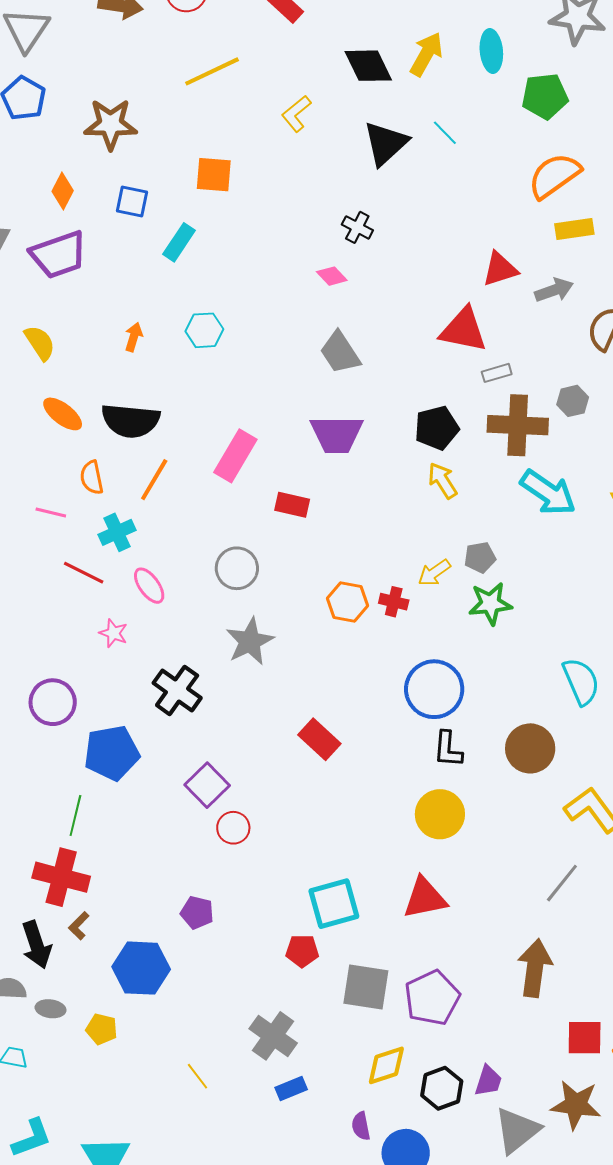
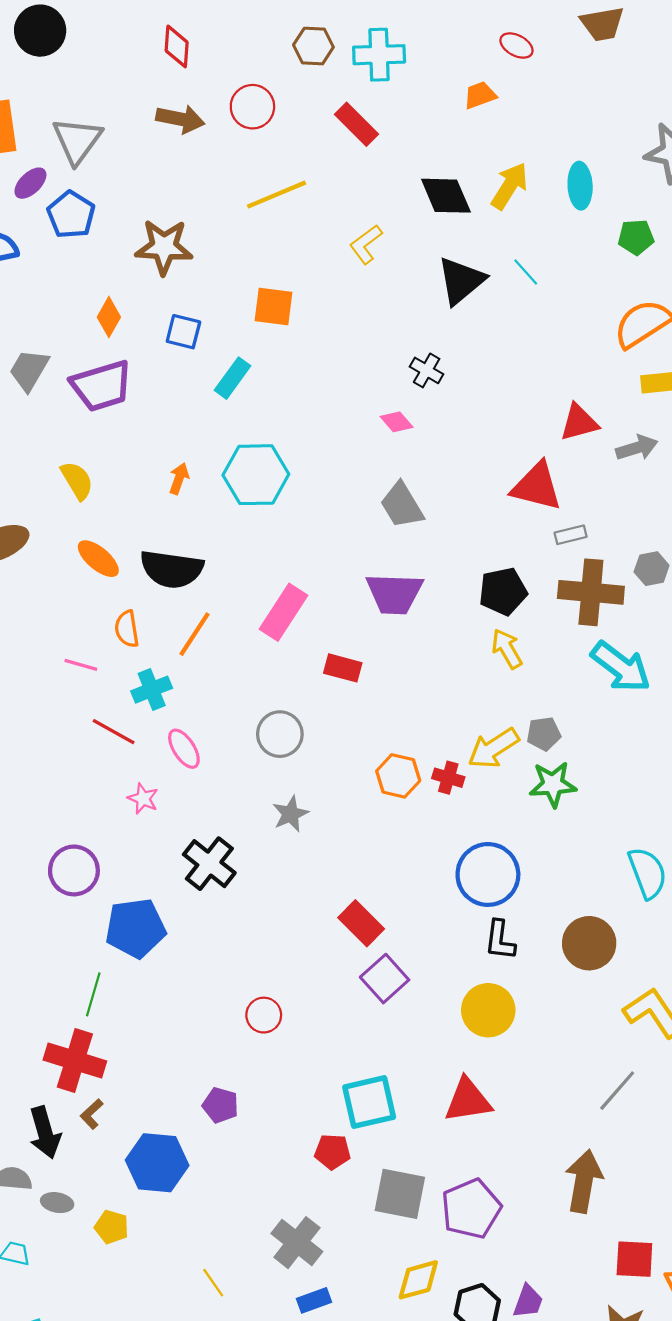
green pentagon: (545, 96) -> (636, 237), size x0.7
cyan hexagon: (204, 330) -> (256, 475), size x1.6
yellow arrow: (434, 573) -> (493, 748), size x1.4
gray star: (250, 641) -> (290, 814), size x0.7
purple square: (207, 785) -> (385, 979), moved

